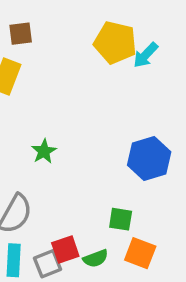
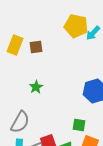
brown square: (21, 34) -> (36, 47), moved

